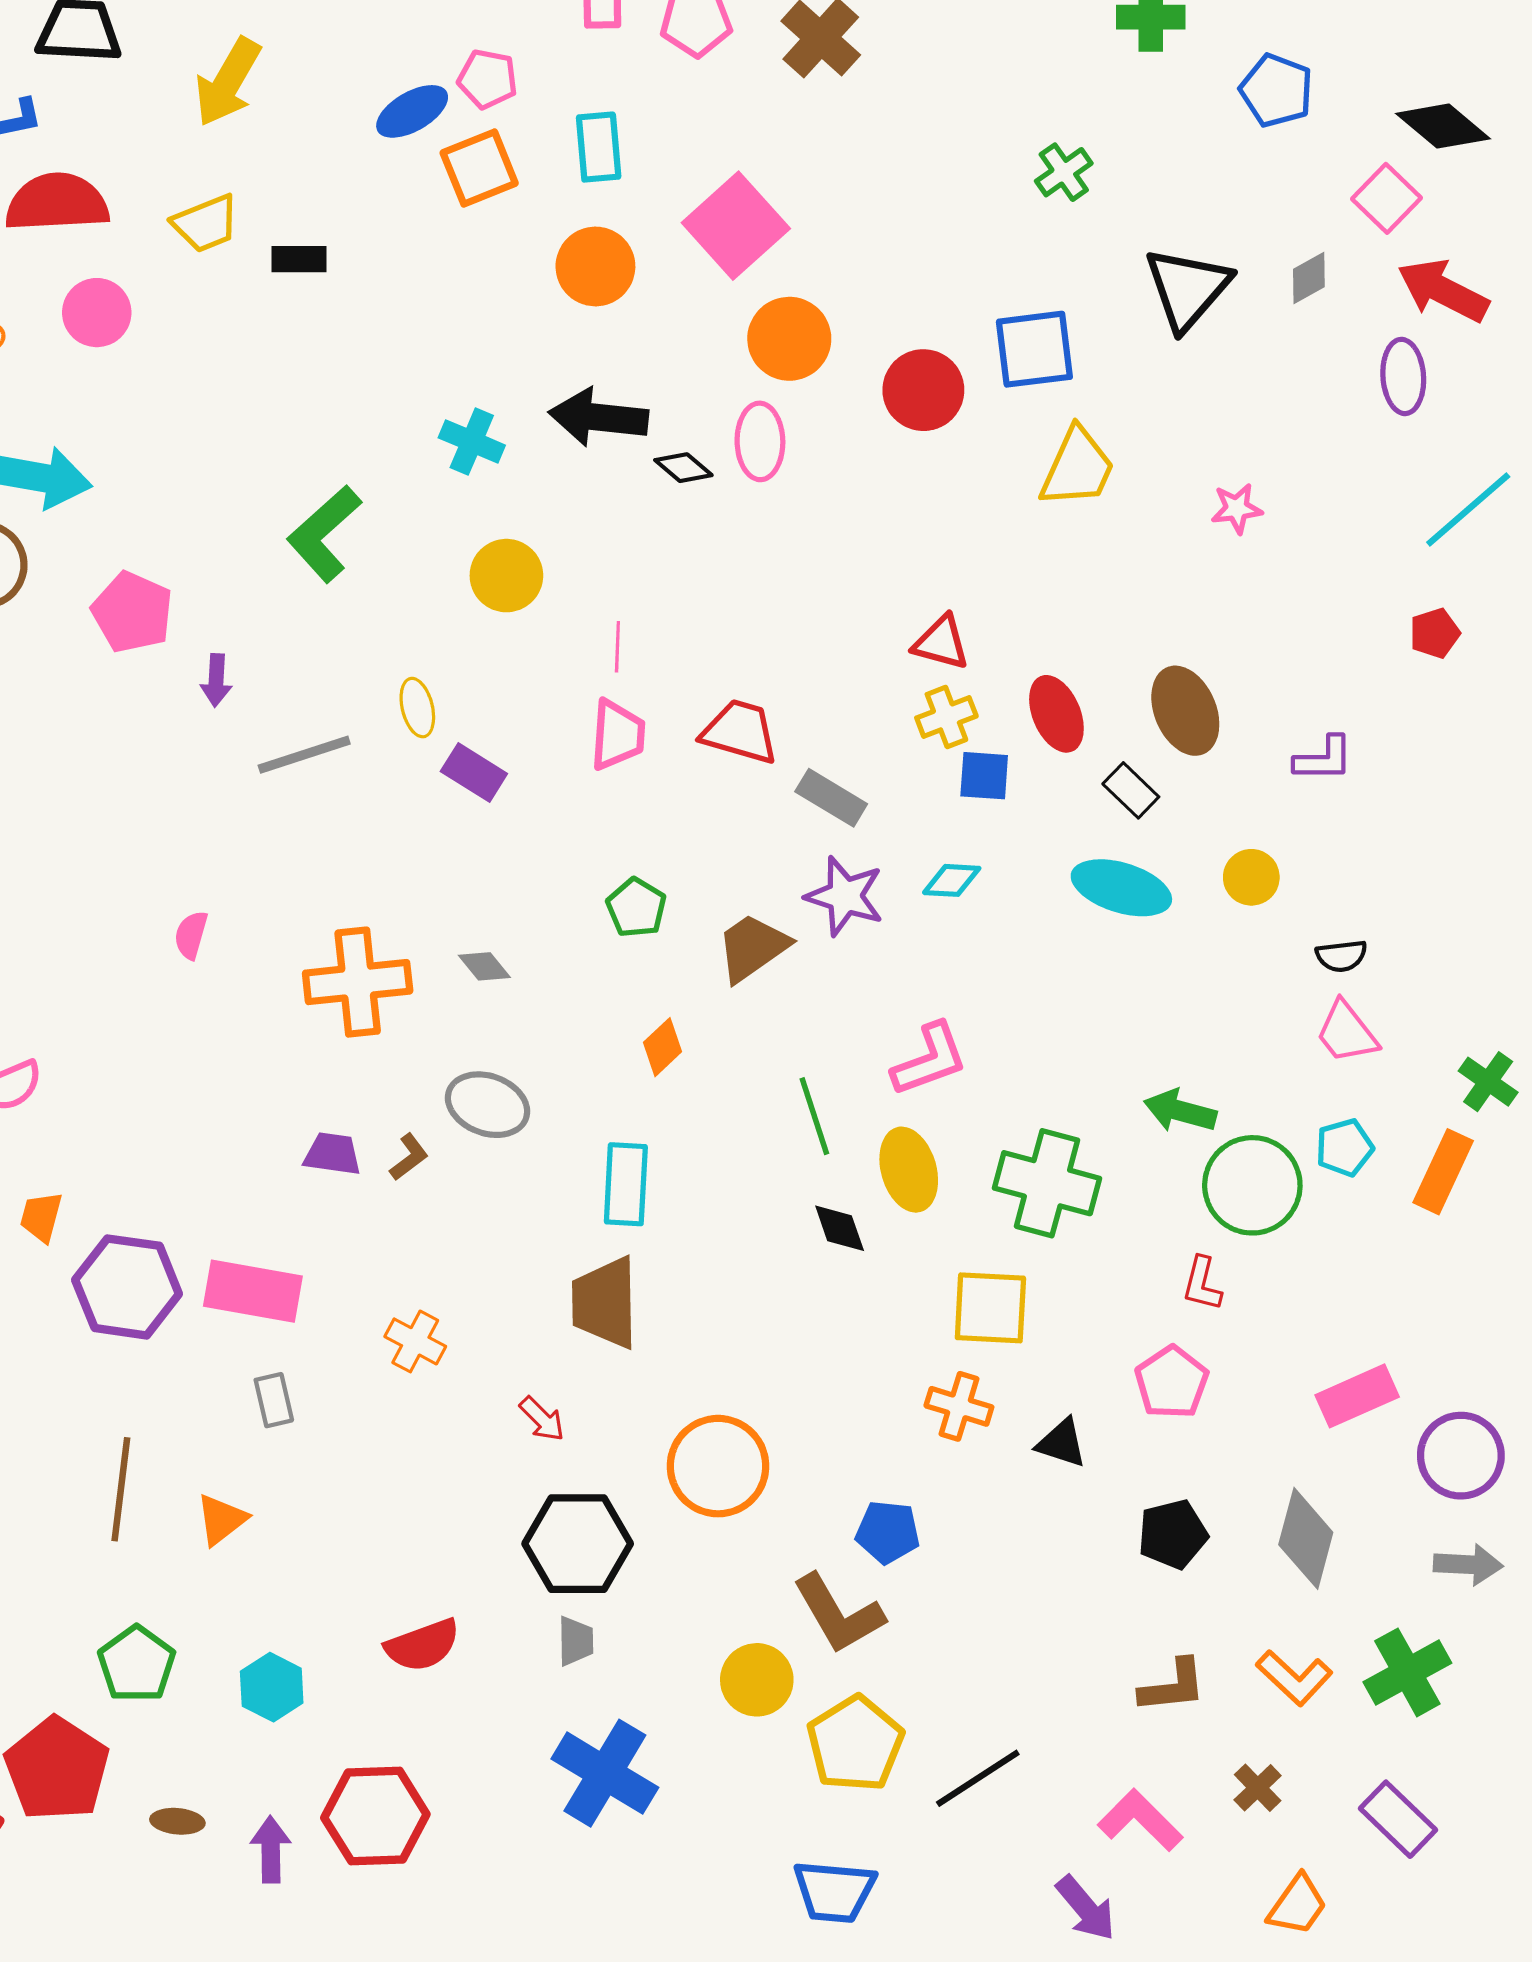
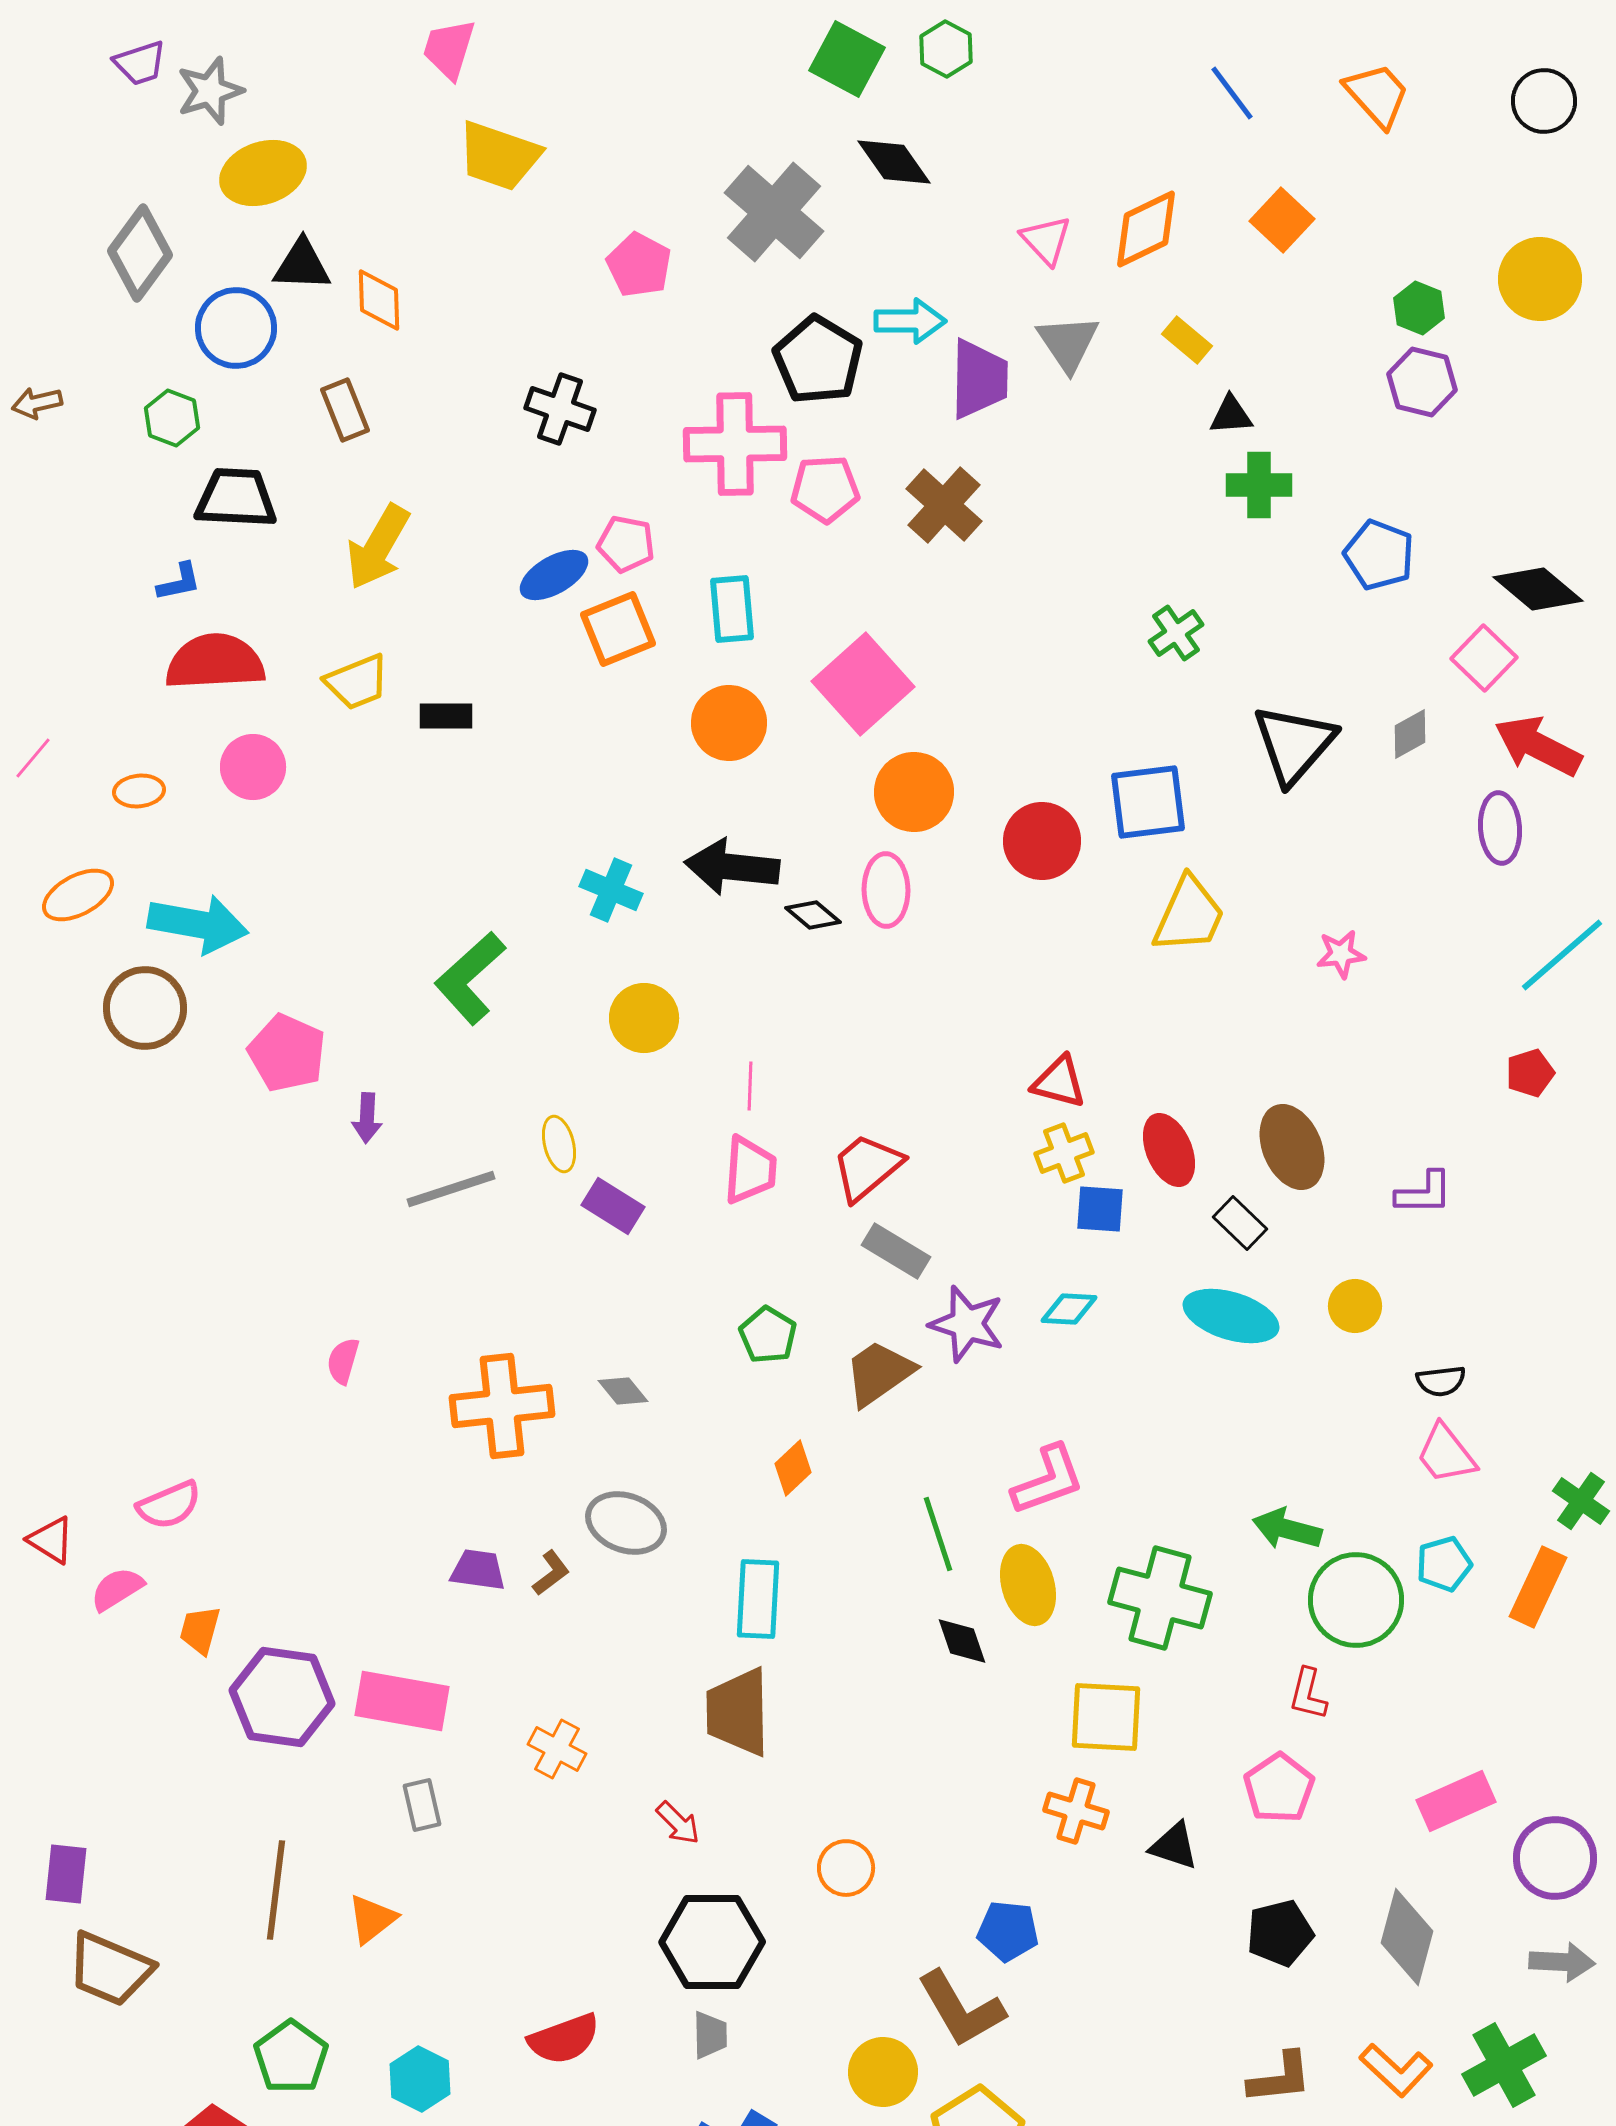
red trapezoid: (740, 732) -> (867, 1167), turned -56
gray rectangle: (831, 798) -> (896, 1251), moved
orange circle: (718, 1466) -> (846, 1868), size x0.6

